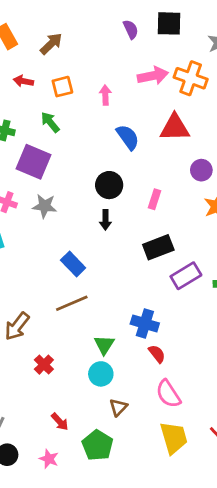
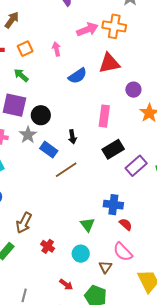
blue semicircle: (128, 137) -> (78, 76), turned 102
black circle: (109, 185) -> (41, 115), moved
pink rectangle: (155, 199) -> (104, 116), size x1.5
gray star: (45, 206) -> (28, 135), turned -30
blue rectangle: (73, 264) -> (49, 150), moved
brown line: (72, 303) -> (66, 170), moved
cyan circle: (101, 374) -> (81, 254), moved
pink semicircle: (168, 394) -> (123, 252), moved

